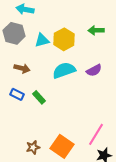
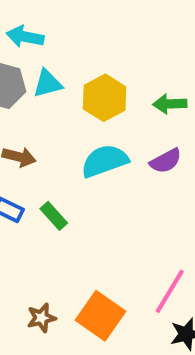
green arrow: (96, 30) -> (170, 104), moved
cyan triangle: (42, 40) -> (48, 84), moved

